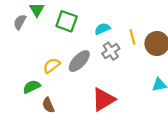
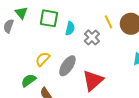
cyan semicircle: (102, 29) -> (70, 28), moved, turned 136
gray ellipse: (79, 61) -> (67, 66), moved

